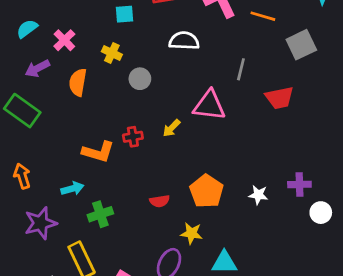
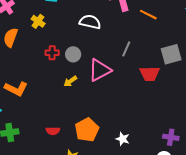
gray square: (301, 45) -> (171, 54), moved
gray circle: (140, 79) -> (73, 54), moved
pink triangle: (209, 105) -> (100, 70), turned -45
red cross: (133, 137) -> (52, 53), moved
purple cross: (299, 184) -> (171, 137), moved

